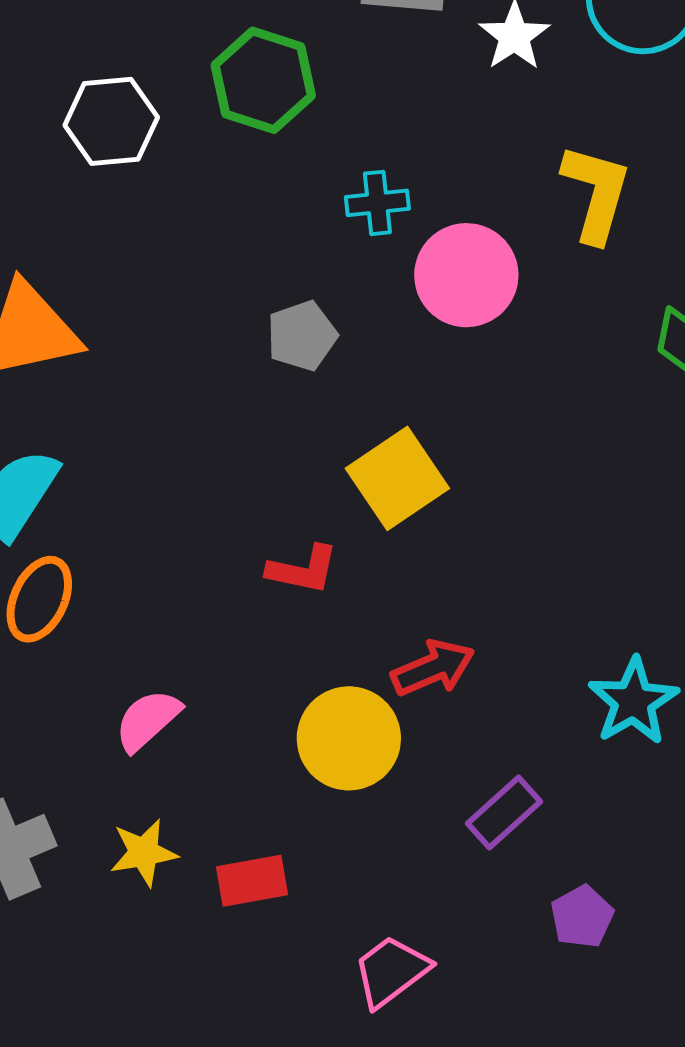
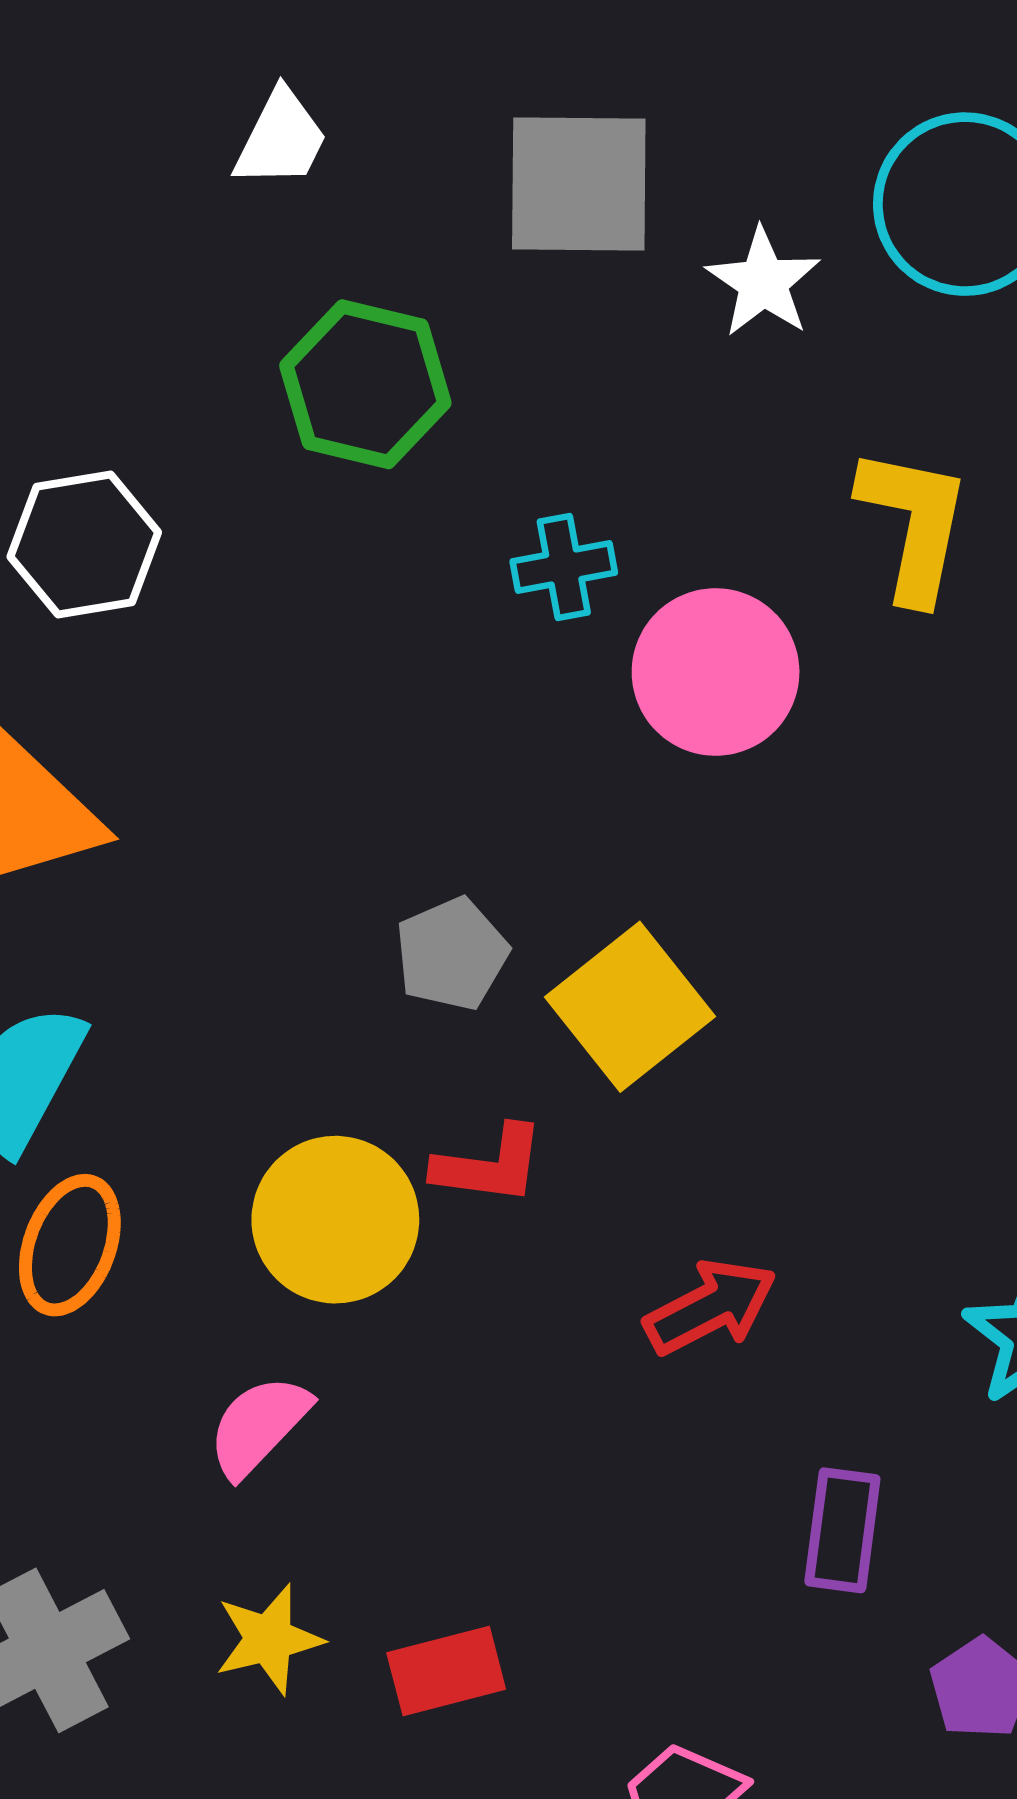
white hexagon: (111, 121) -> (84, 544), moved
gray pentagon: (302, 336) -> (452, 954), moved
yellow circle: (349, 738) -> (335, 1220), moved
purple rectangle: (504, 813) -> (842, 1530), turned -36

